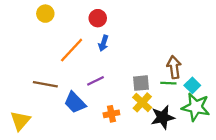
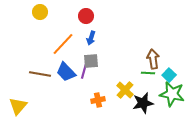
purple line: (95, 81) -> (84, 71), turned -49
gray square: (141, 83) -> (91, 61), moved
blue trapezoid: (75, 102) -> (66, 72), moved

